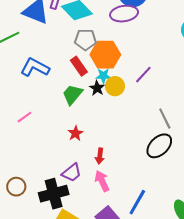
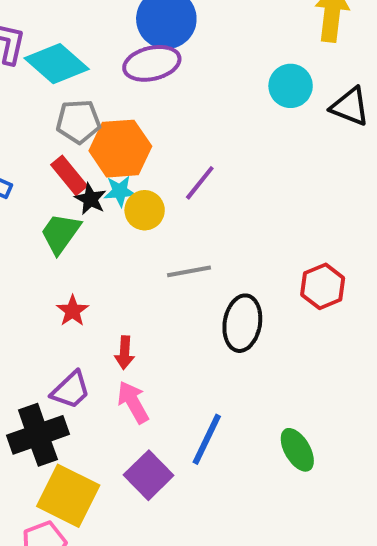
black star: (97, 88) -> (90, 199), moved
gray line: (165, 118) -> (189, 271), moved, turned -70
black ellipse: (159, 146) -> (242, 323), turned -32

